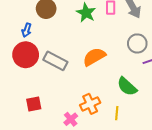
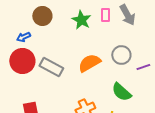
blue arrow: (27, 30) -> (23, 37), turned 48
gray circle: (137, 43) -> (121, 55), moved

